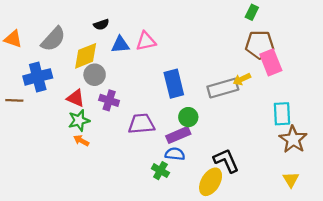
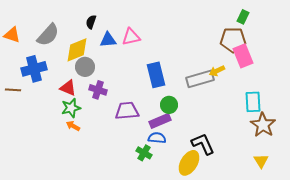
green rectangle: (252, 12) -> (243, 17), moved
black semicircle: (101, 25) -> (91, 22), turned 128

